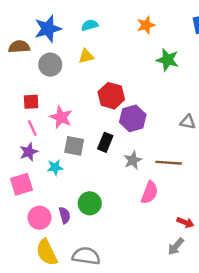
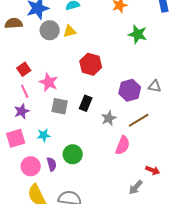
gray circle: (50, 65) -> (50, 30), moved
red square: (31, 102) -> (24, 69), turned -32
purple hexagon: (133, 118) -> (130, 90), moved
brown line: (169, 163) -> (139, 120), turned -35
cyan star: (55, 167) -> (44, 135), moved
gray arrow: (176, 246) -> (136, 187), moved

